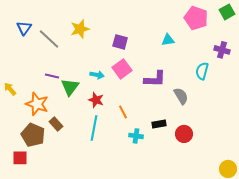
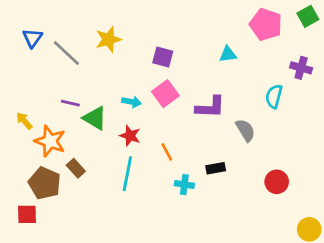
green triangle: (70, 87) -> (95, 118), turned -36
yellow arrow: (10, 89) -> (24, 121), moved
red circle: (184, 134) -> (277, 182), moved

